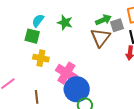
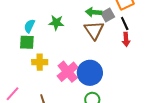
green arrow: (103, 20) -> (94, 12), turned -140
pink cross: (66, 73) -> (68, 72), turned 30
blue circle: (77, 89) -> (90, 73), moved

